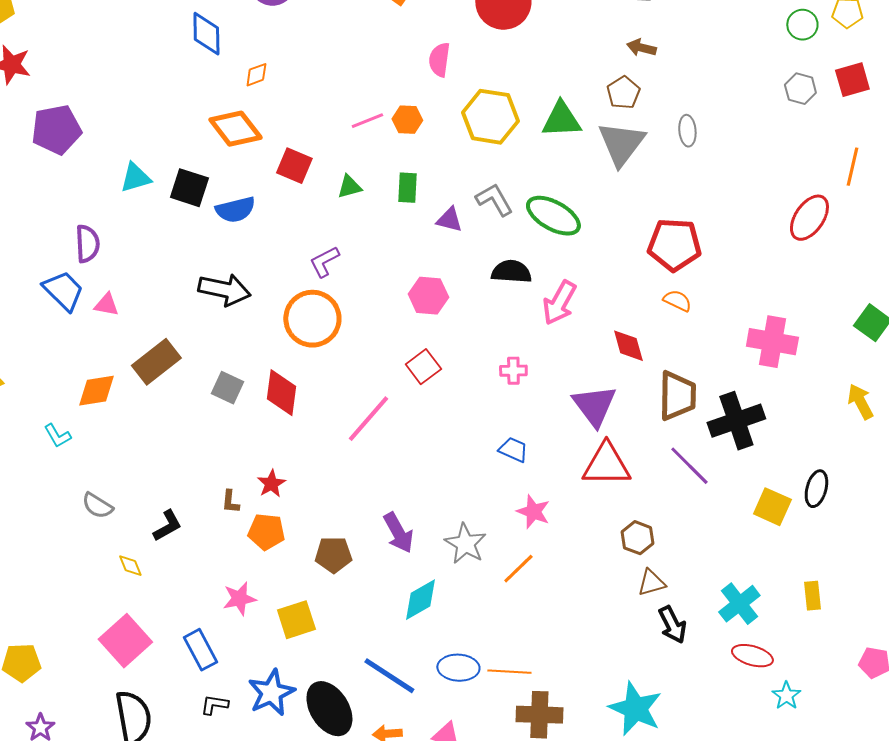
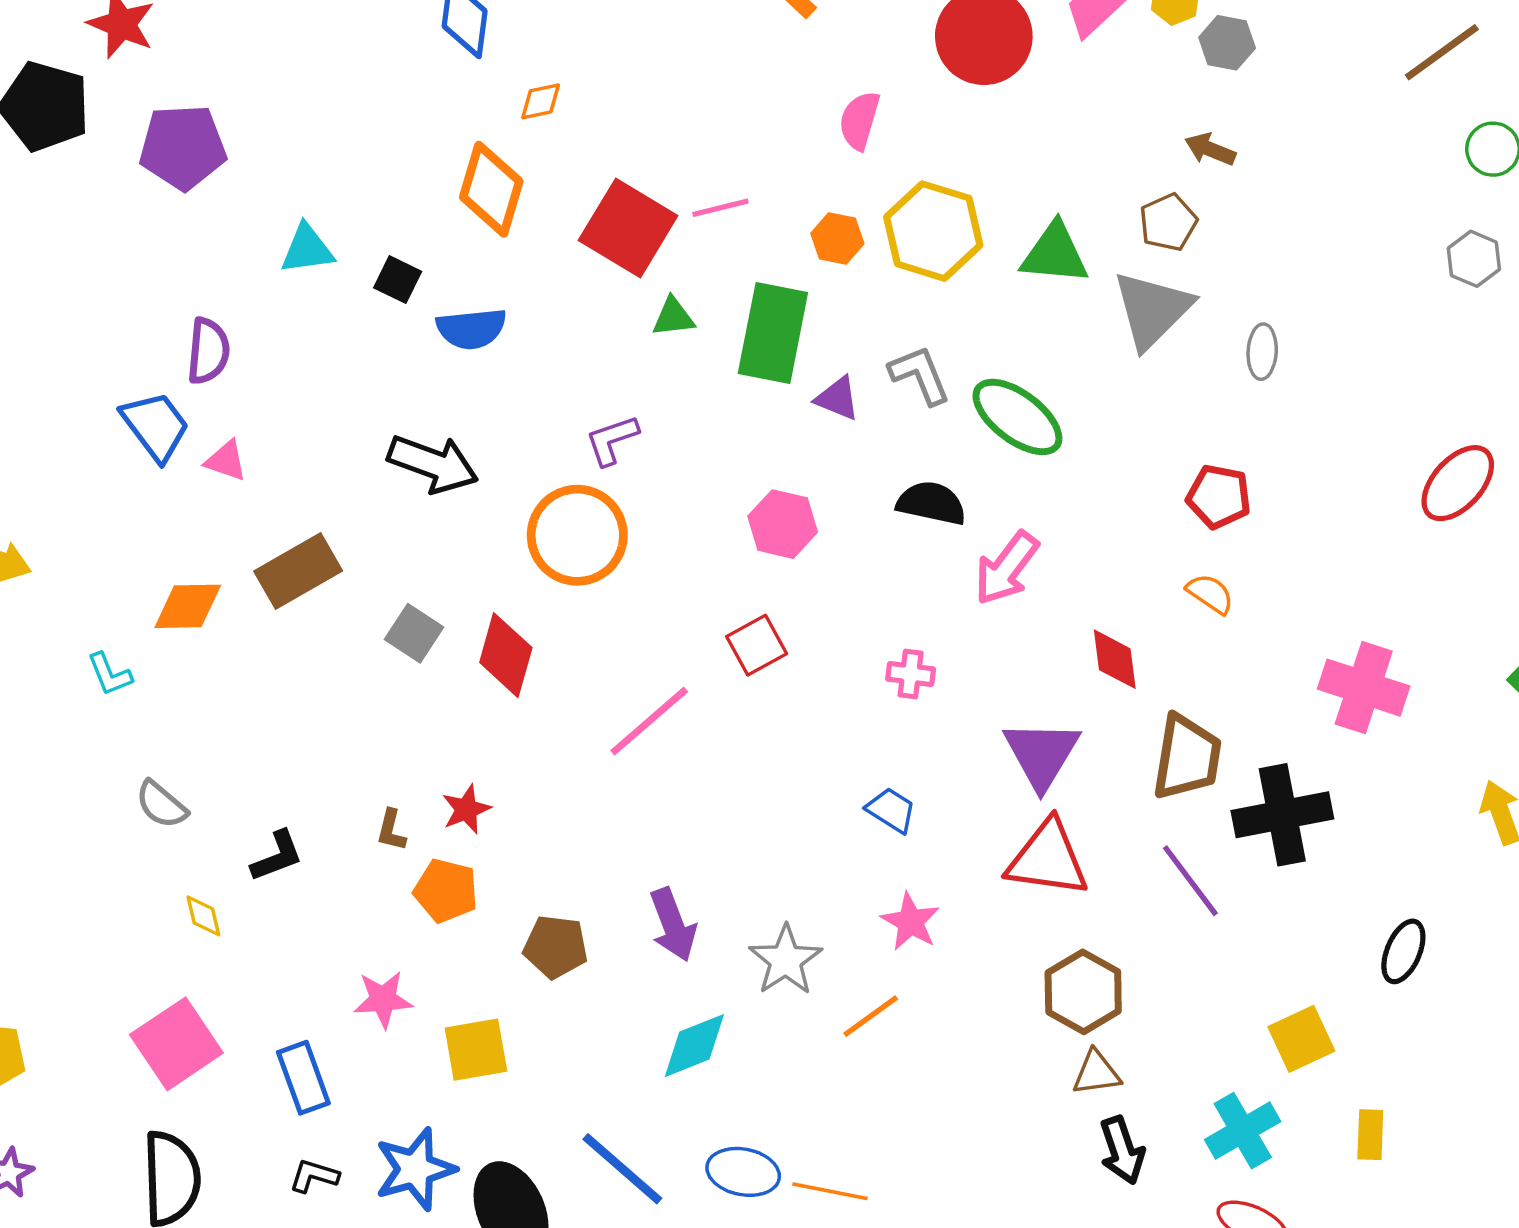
orange hexagon: (407, 120) -> (837, 238), moved
orange diamond: (235, 129) -> (491, 189), turned 46
gray ellipse: (687, 131) -> (1262, 352), moved
red square: (294, 166) -> (628, 228), moved, size x1.5
black square: (189, 188) -> (398, 280), size x0.7
green rectangle: (407, 188) -> (773, 333), size x1.8
red pentagon: (674, 245) -> (1219, 497), size x0.7
yellow square: (772, 507) -> (1301, 1039), moved, turned 33
brown hexagon: (637, 538) -> (1083, 992), size x1.4

